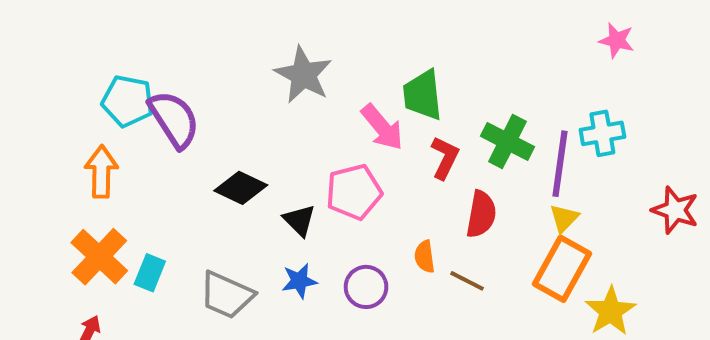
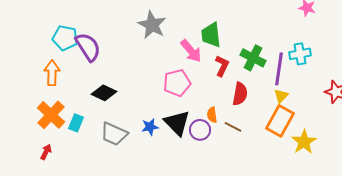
black diamond: (241, 188) -> (104, 93), moved
black triangle: (299, 220) -> (177, 123), moved, size x1.6
purple circle: (366, 287) -> (200, 130), moved

